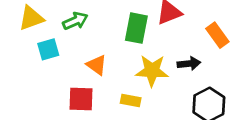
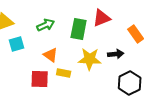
green arrow: (75, 21) -> (46, 25), moved
yellow rectangle: (131, 100) -> (64, 73), moved

